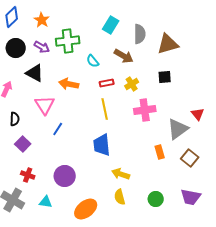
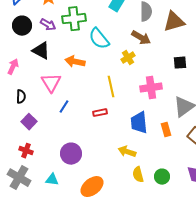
brown arrow: (124, 56) -> (141, 38), moved
cyan semicircle: (93, 61) -> (99, 39), size x1.6
black square: (165, 77) -> (180, 63), moved
red rectangle: (107, 83) -> (100, 113), moved
yellow cross: (132, 84) -> (128, 58), moved
blue trapezoid: (102, 145) -> (139, 123), moved
red cross: (28, 175) -> (26, 151), moved
yellow semicircle: (120, 197) -> (138, 175), moved

